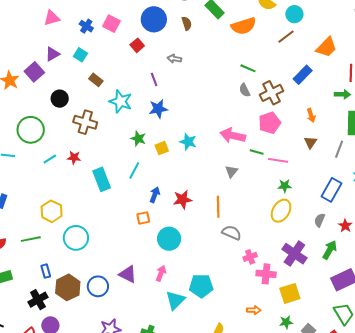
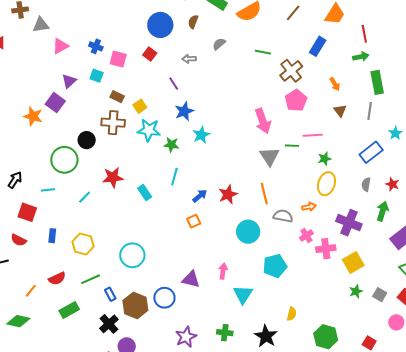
brown semicircle: (187, 23) -> (193, 22), turned -128
pink square: (111, 24) -> (118, 59), moved
gray semicircle: (245, 90) -> (219, 44), moved, turned 88
black circle: (60, 99) -> (87, 140), moved
cyan star: (121, 101) -> (149, 130), moved
brown cross: (85, 122) -> (113, 123), moved
pink arrow: (233, 136) -> (263, 121), turned -110
cyan star: (188, 142) -> (201, 135), moved, turned -30
yellow square: (162, 148) -> (140, 106), moved
green line: (257, 152) -> (292, 146), moved
red star: (74, 158) -> (113, 177), size x1.5
cyan line: (50, 159) -> (85, 197), moved
gray triangle: (231, 171) -> (269, 156), size x1.5
cyan rectangle: (102, 179) -> (145, 193), size x0.7
blue rectangle: (331, 190) -> (371, 152), turned 35
blue arrow: (155, 195) -> (200, 196), turned 42
yellow hexagon: (52, 211) -> (83, 244), moved
green line: (31, 239) -> (91, 279), moved
cyan circle: (169, 239) -> (248, 232), moved
cyan pentagon: (201, 286) -> (275, 266), moved
orange arrow: (254, 310) -> (309, 207), moved

